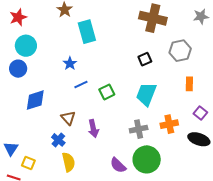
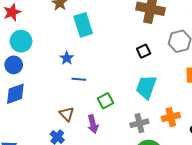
blue line: (81, 85) -> (79, 79), turned 32
green square: (107, 92) -> (105, 101), moved
blue diamond: (35, 100) -> (15, 94), moved

